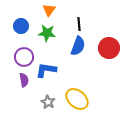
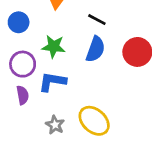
black line: (79, 24) -> (97, 20), turned -56
green star: (47, 33) -> (54, 47), moved

